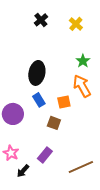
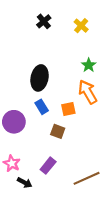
black arrow: (23, 171) -> (25, 183), turned -104

